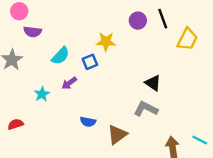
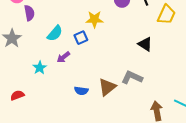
purple semicircle: (33, 32) -> (29, 13), turned -105
black triangle: (153, 83) -> (145, 44), moved
brown triangle: (117, 135) -> (107, 87), moved

